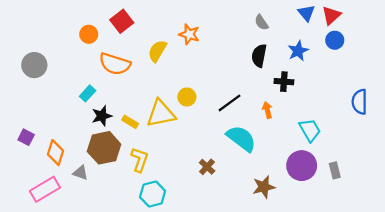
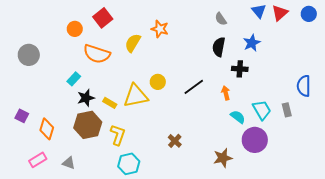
blue circle: (335, 40) -> (309, 14), moved
cyan semicircle: (241, 138) -> (238, 117), moved, size x0.6
gray rectangle: (335, 170) -> (287, 110), moved
gray triangle: (80, 173) -> (69, 163), moved
pink rectangle: (45, 189) -> (38, 160), size x0.7

